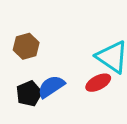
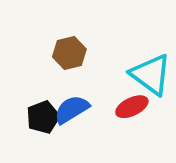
brown hexagon: (26, 46) -> (69, 53), moved

